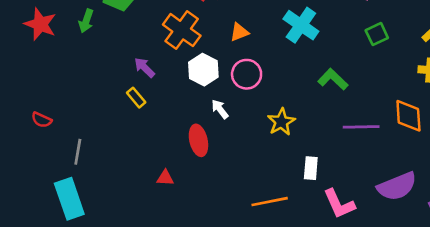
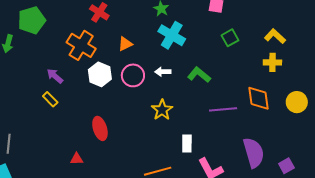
white arrow: (220, 109) -> (163, 72), moved, turned -49
purple semicircle: (397, 186) -> (254, 153), turned -80

